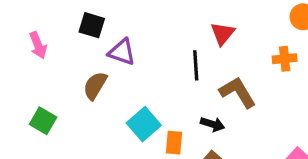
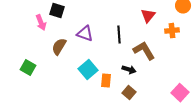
red triangle: (223, 34) -> (148, 16), moved
pink arrow: (38, 45) -> (41, 23), moved
purple triangle: (122, 52) -> (85, 34), moved

